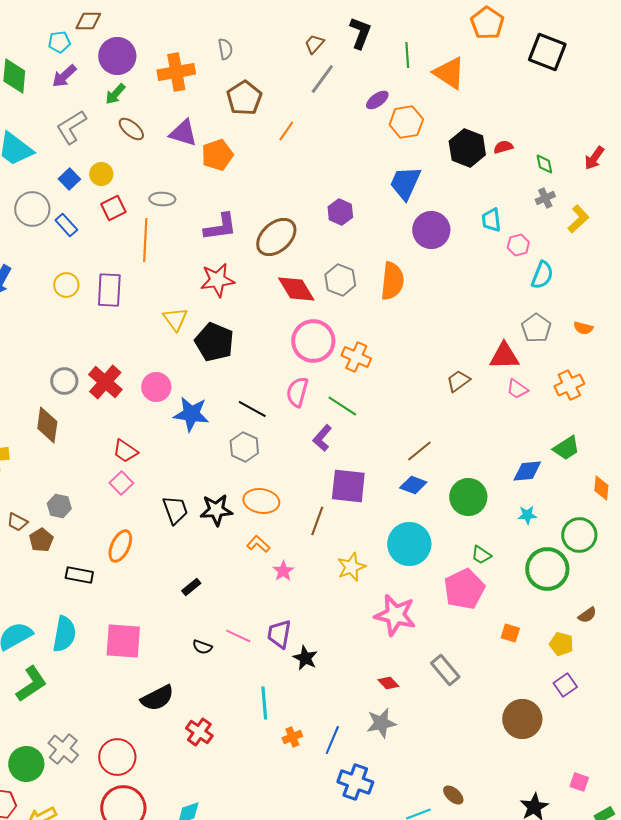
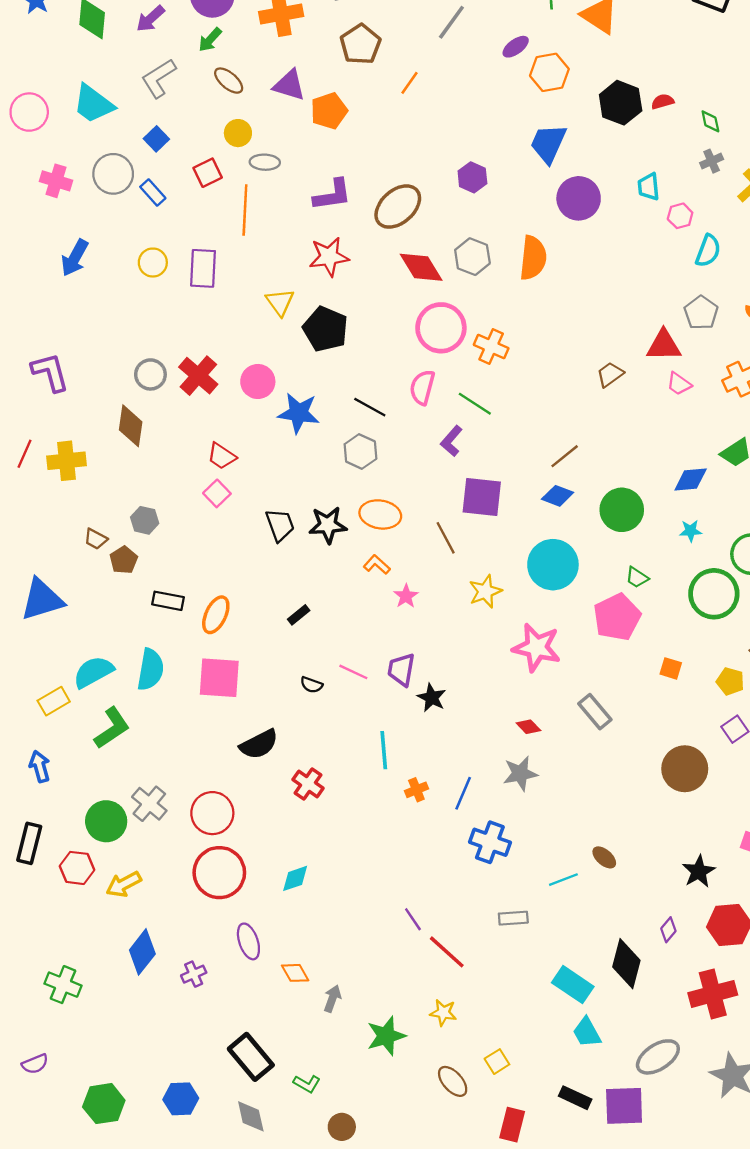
yellow circle: (101, 174) -> (238, 133), moved
brown line: (317, 521) -> (446, 538), turned -48
orange ellipse: (120, 546) -> (216, 615), moved

